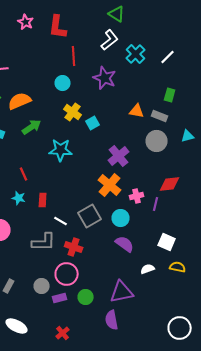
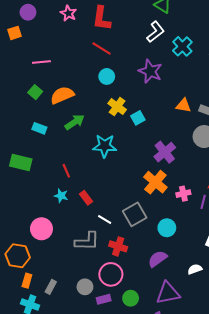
red line: (74, 56) -> (102, 48), moved, turned -54
red rectangle: (43, 200) -> (86, 198), turned -40
cyan circle: (121, 218) -> (167, 228), moved
purple semicircle: (125, 244) -> (158, 259), moved, turned -72

